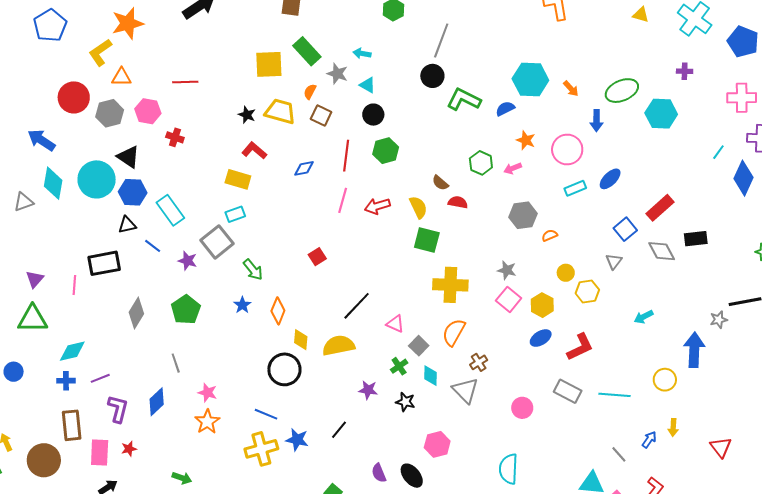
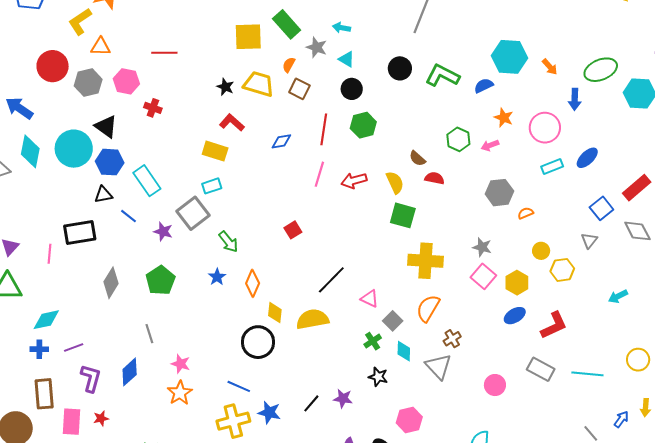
black circle: (432, 76) -> (400, 68), moved
purple star: (368, 390) -> (343, 398), moved

